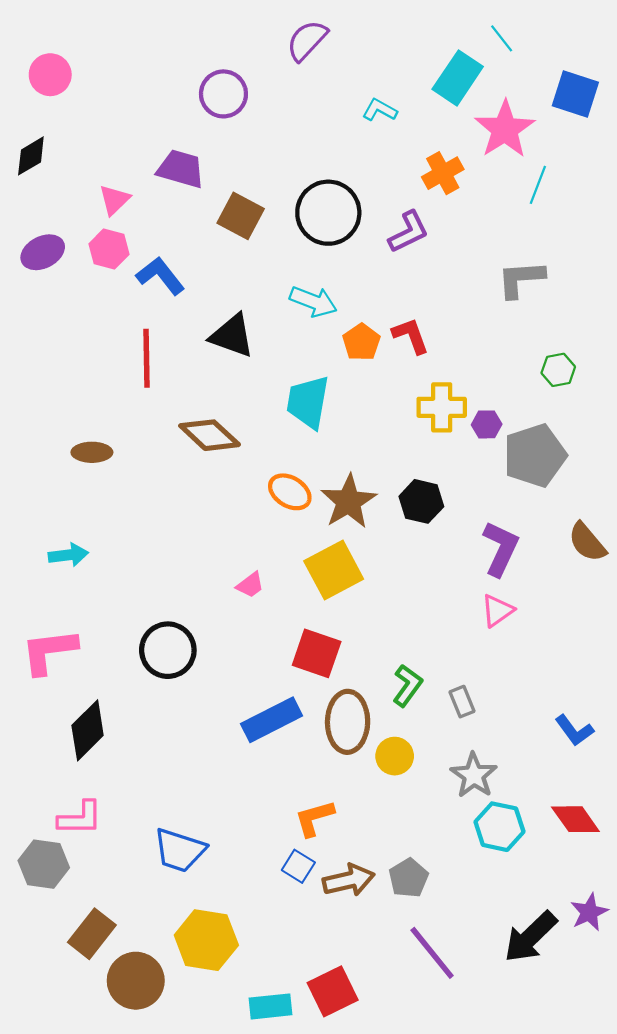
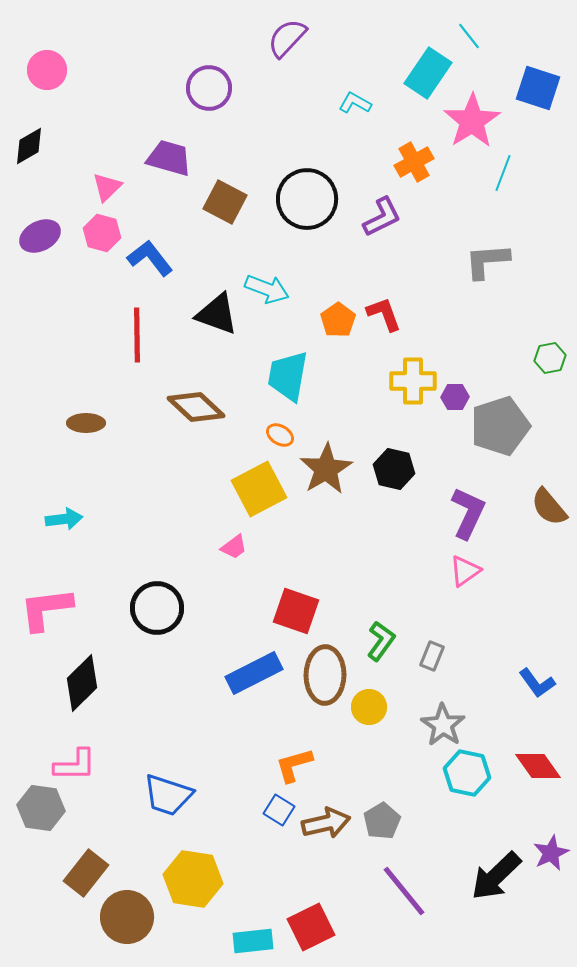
cyan arrow: (313, 301) -> (267, 289), moved
green hexagon: (558, 370) -> (550, 358), moved
orange ellipse: (290, 492) -> (280, 435), moved, size x0.7
yellow square: (334, 570) -> (259, 489), moved
gray rectangle: (462, 702) -> (432, 656), turned 44

